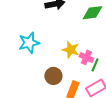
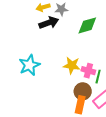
brown circle: (53, 76) -> (83, 91), moved

